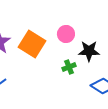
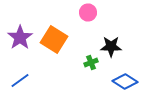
pink circle: (66, 34) -> (88, 12), moved

